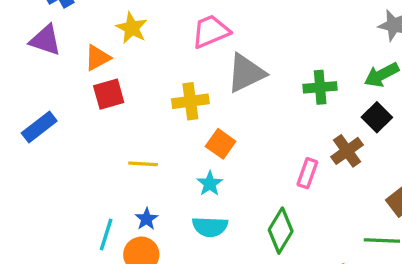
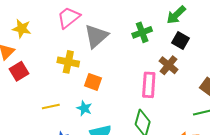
yellow cross: (190, 101) -> (68, 62), turned 35
pink rectangle: (307, 173) -> (149, 85), size x1.4
cyan star: (210, 184) -> (84, 108), moved

